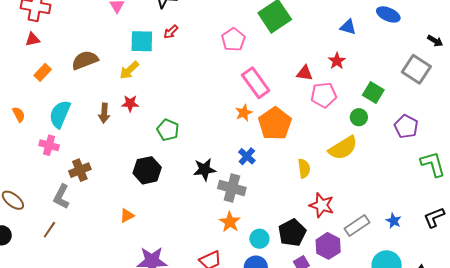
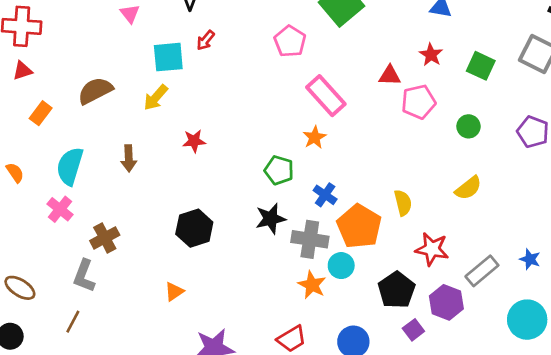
green square: (373, 92) -> (481, 66), moved
red star: (130, 103) -> (194, 141), moved
orange pentagon: (275, 124) -> (359, 226), moved
green pentagon: (168, 130) -> (279, 170), moved
pink cross: (49, 145) -> (60, 209), turned 30
yellow semicircle: (343, 148) -> (468, 188), moved, size x0.7
cyan circle: (259, 239) -> (341, 266), moved

